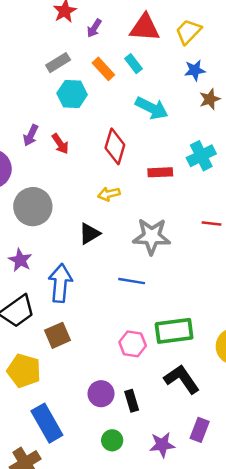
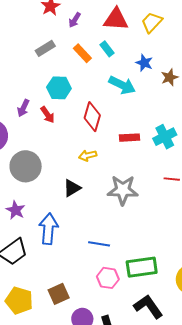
blue star: (195, 70) -> (144, 63), moved, turned 30
cyan hexagon: (72, 94) -> (59, 88), moved
cyan cross: (201, 156) -> (165, 137), moved
blue line: (132, 281) -> (99, 244), moved
brown square: (57, 335) -> (59, 294), moved

